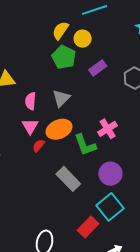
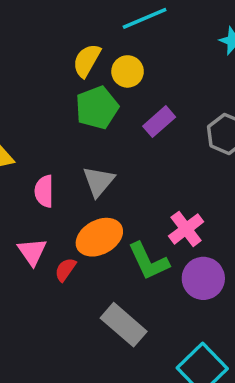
green pentagon: (64, 57) -> (97, 108), turned 30
pink triangle: (30, 126) -> (32, 252), moved
purple circle: (110, 174) -> (203, 278), moved

